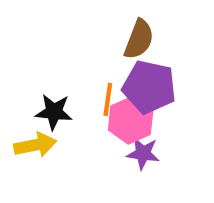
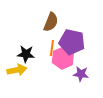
brown semicircle: (139, 39) -> (51, 22), moved
purple star: (143, 153) -> (81, 74), moved

